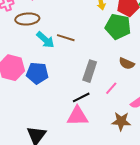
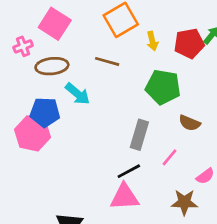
green pentagon: (118, 27) -> (163, 87), moved
brown line: (66, 38) -> (107, 61), moved
blue pentagon: (37, 73) -> (45, 112), moved

